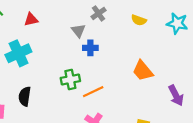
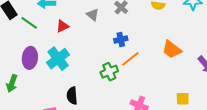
gray triangle: (78, 31) -> (93, 15), moved
orange line: (93, 92) -> (130, 59), moved

